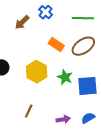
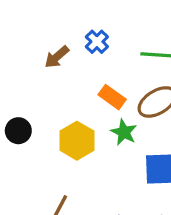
green star: (65, 77) -> (124, 132), moved

